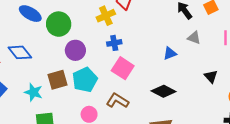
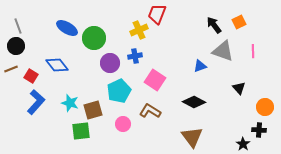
gray triangle: (194, 38) -> (223, 51), size x1.6
blue cross: (114, 43) -> (135, 56), moved
brown square: (58, 80) -> (93, 110), moved

